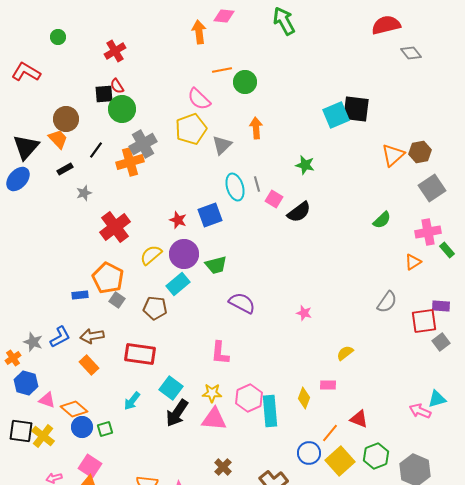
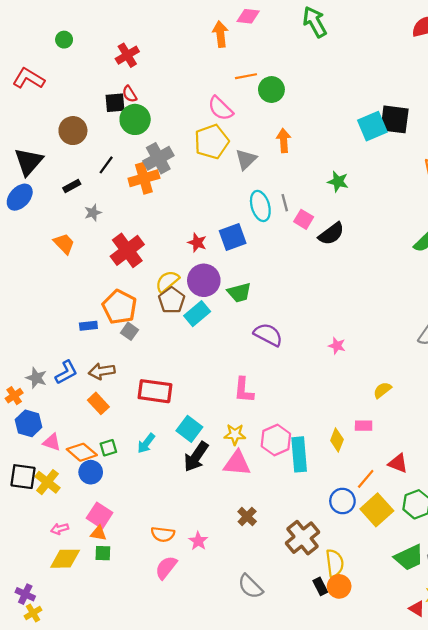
orange trapezoid: (58, 139) -> (64, 244), moved
brown pentagon: (155, 308) -> (172, 300), moved, turned 30
green square: (105, 429) -> (108, 448), moved

